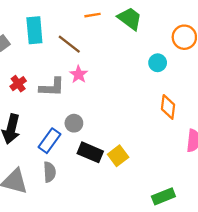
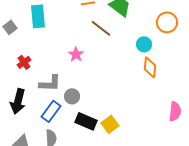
brown line: (69, 44) -> (101, 28), moved
gray L-shape: (52, 87) -> (50, 83), moved
orange diamond: (168, 107) -> (150, 67), moved

